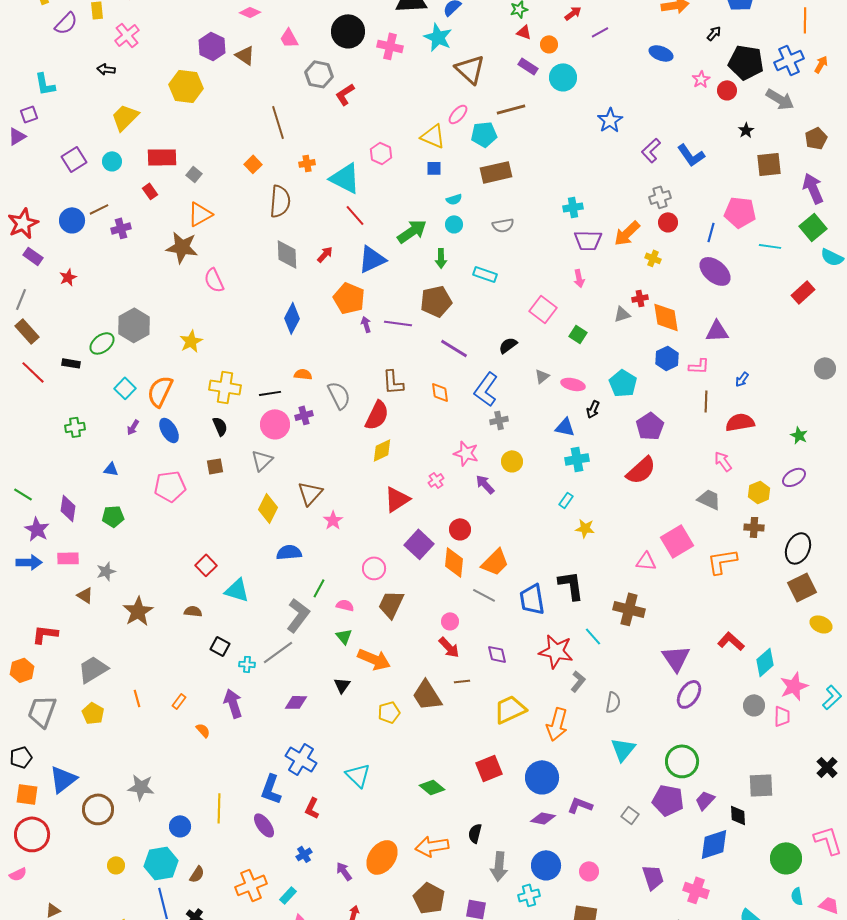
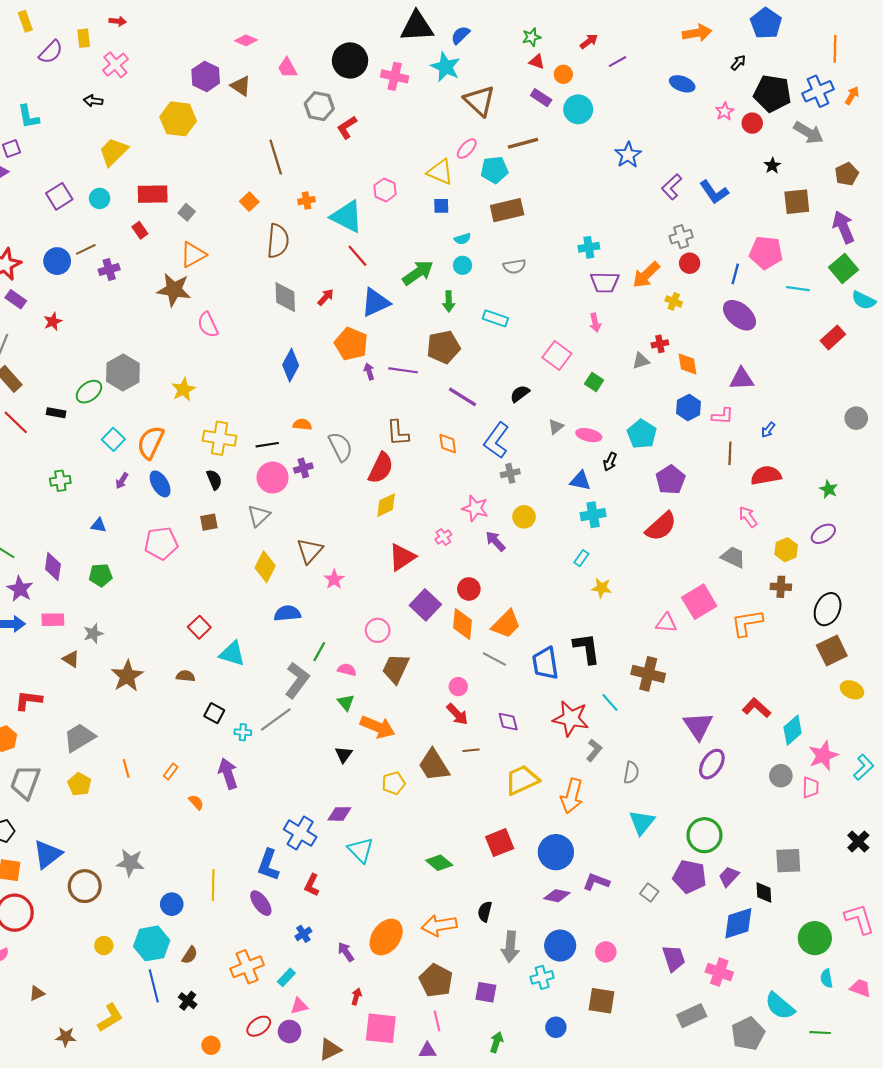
orange diamond: (666, 317) -> (687, 364), size x0.7
purple diamond: (296, 702) -> (339, 814), moved

